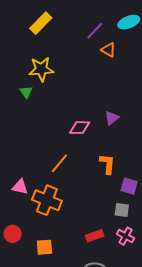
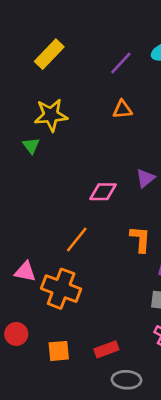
orange triangle: (108, 50) -> (122, 109), moved, turned -35
red rectangle: (95, 236) -> (106, 349), moved

